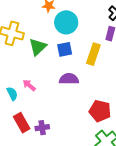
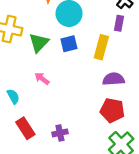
purple semicircle: (69, 79) -> (114, 79), moved
pink arrow: (29, 85) -> (42, 79), moved
purple cross: (42, 128) -> (60, 133), moved

